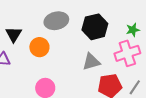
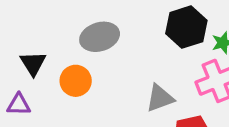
black hexagon: (95, 27) -> (186, 27), moved

